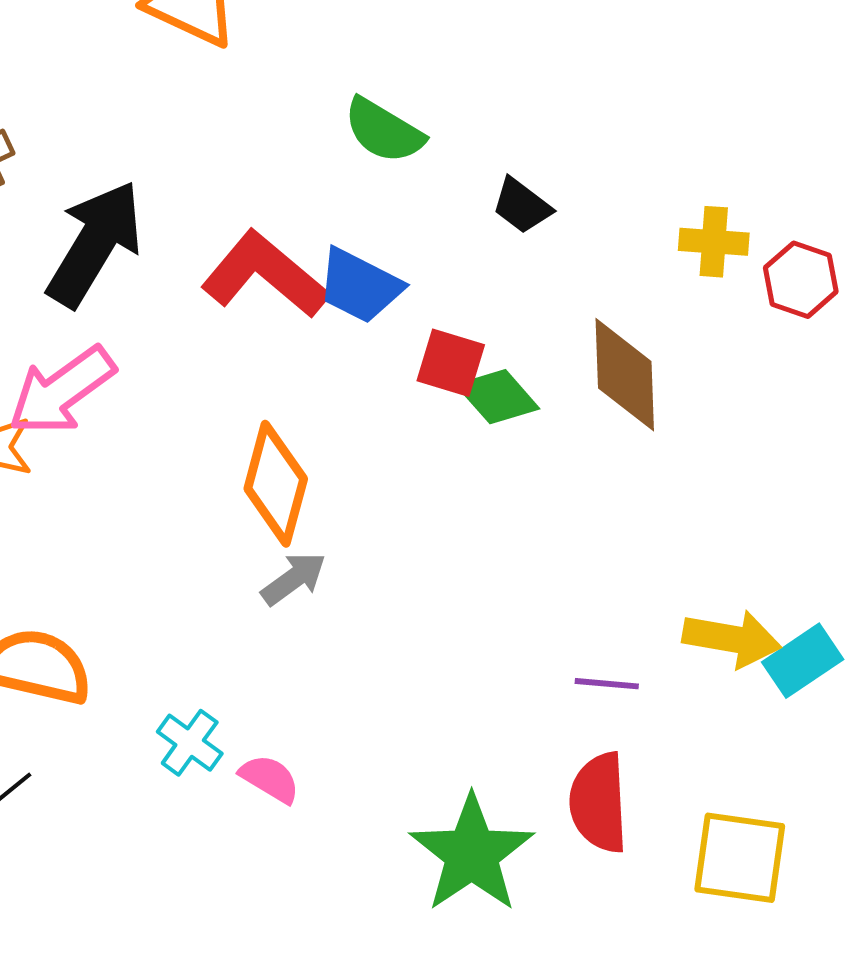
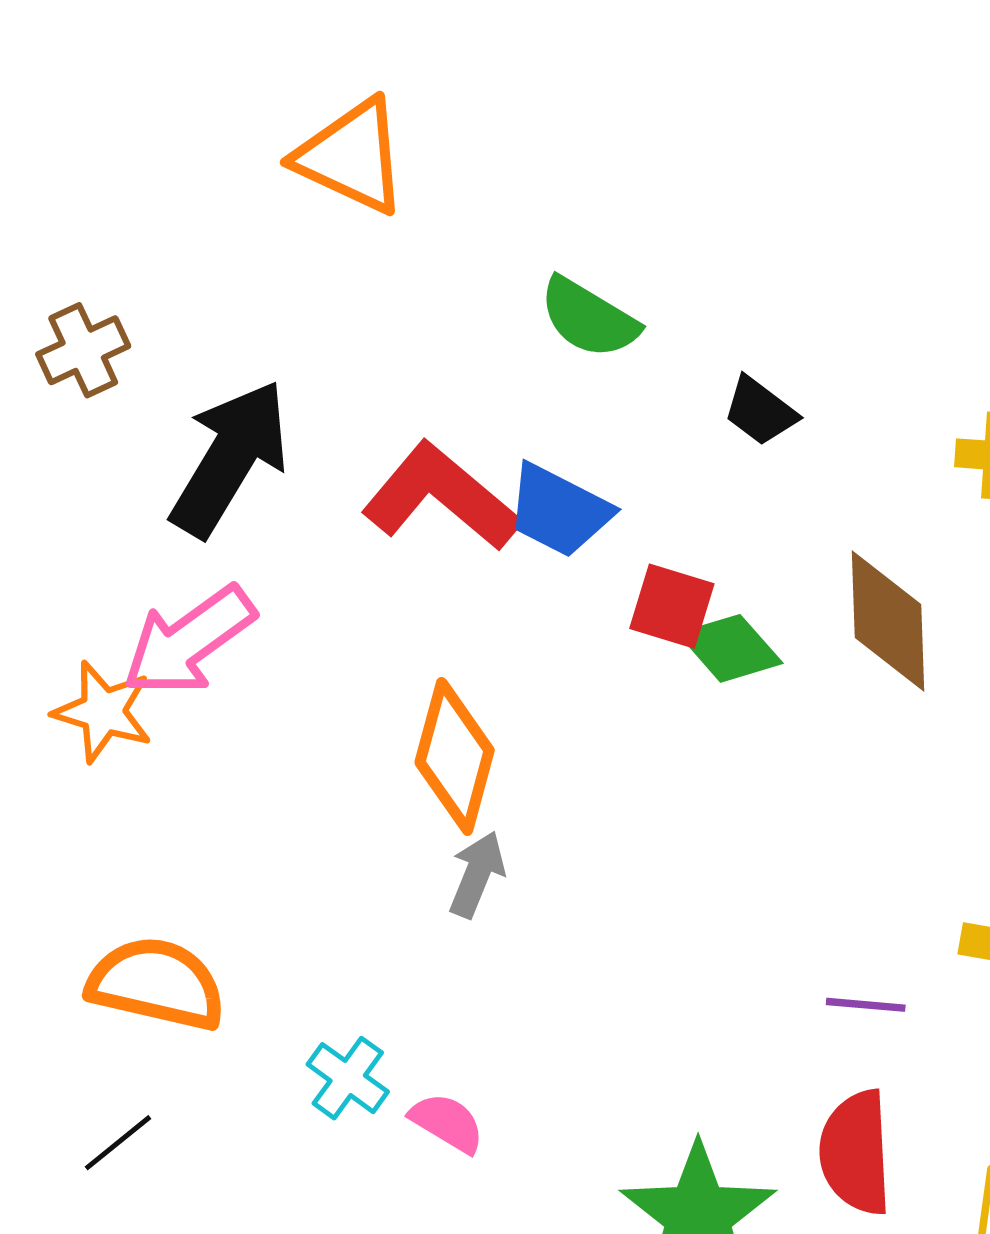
gray arrow: (294, 579) -> (477, 874), turned -32

